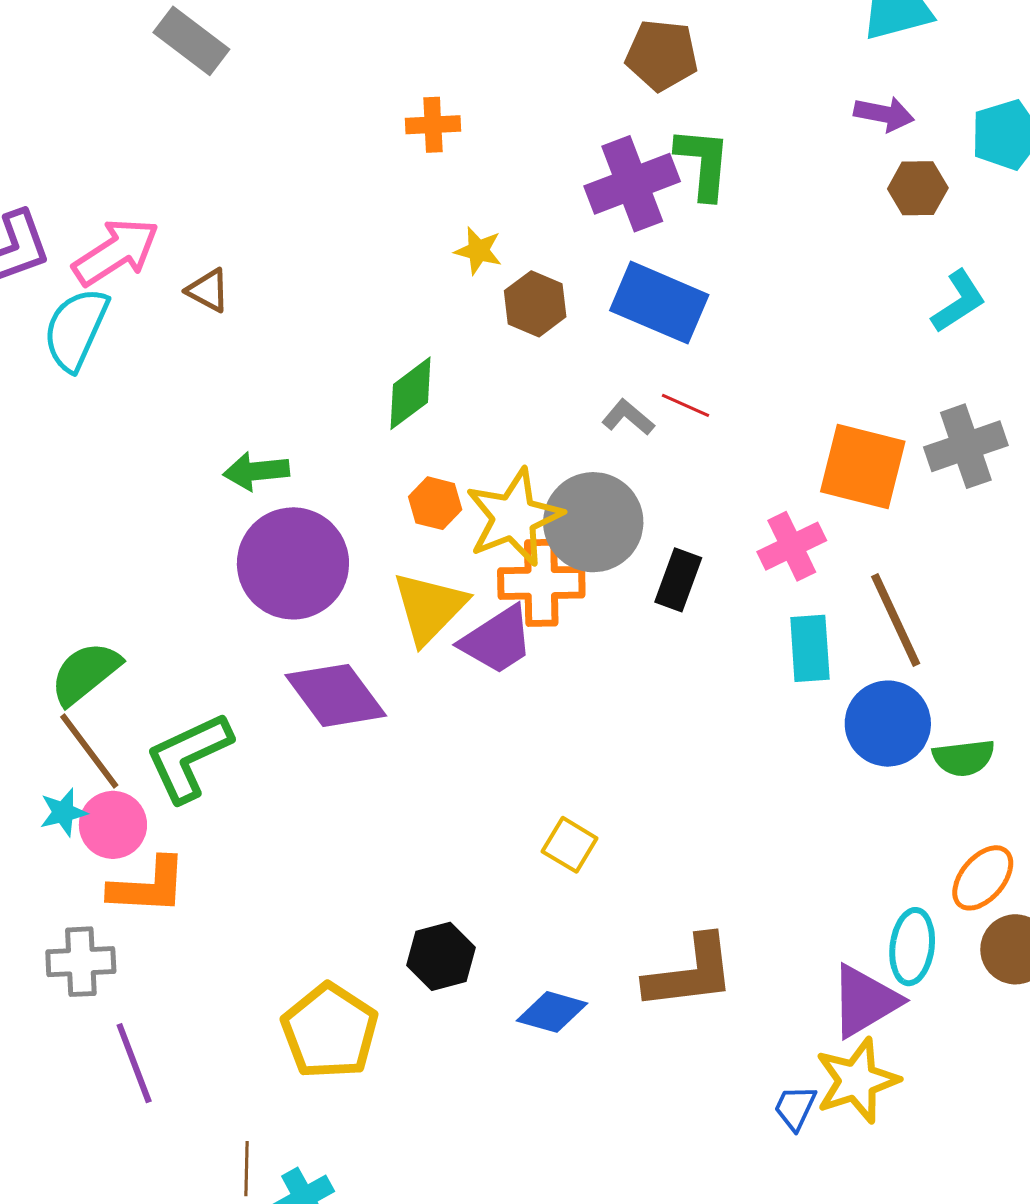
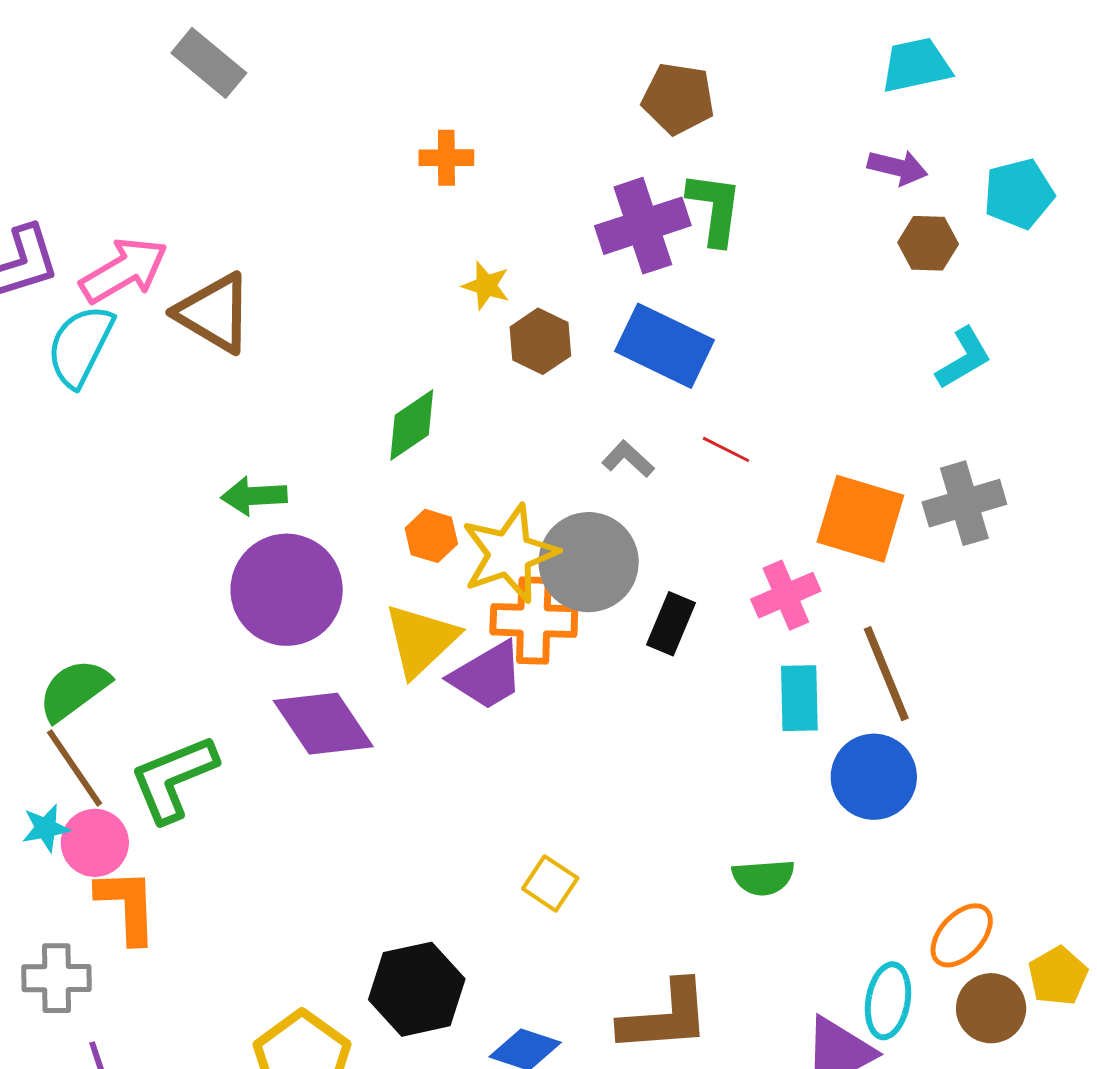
brown triangle: (208, 290) -> (214, 313), size x1.8
red line: (685, 405) -> (726, 449), moved
green semicircle: (964, 758) -> (763, 877), moved
orange L-shape: (148, 886) -> (127, 906), turned -98
black hexagon: (441, 956) -> (417, 989), size x1.4

